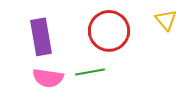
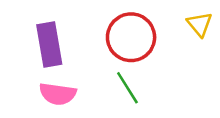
green line: (90, 72) -> (127, 88), moved, turned 68

